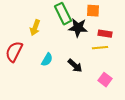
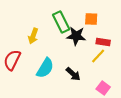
yellow line: (100, 48) -> (98, 56), turned -42
cyan semicircle: (47, 60) -> (45, 68), size x1.5

